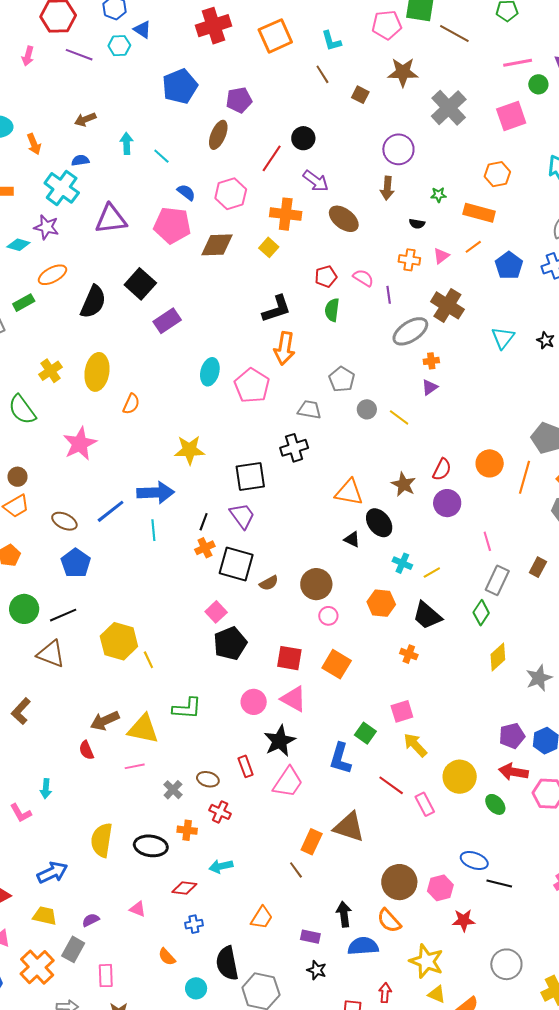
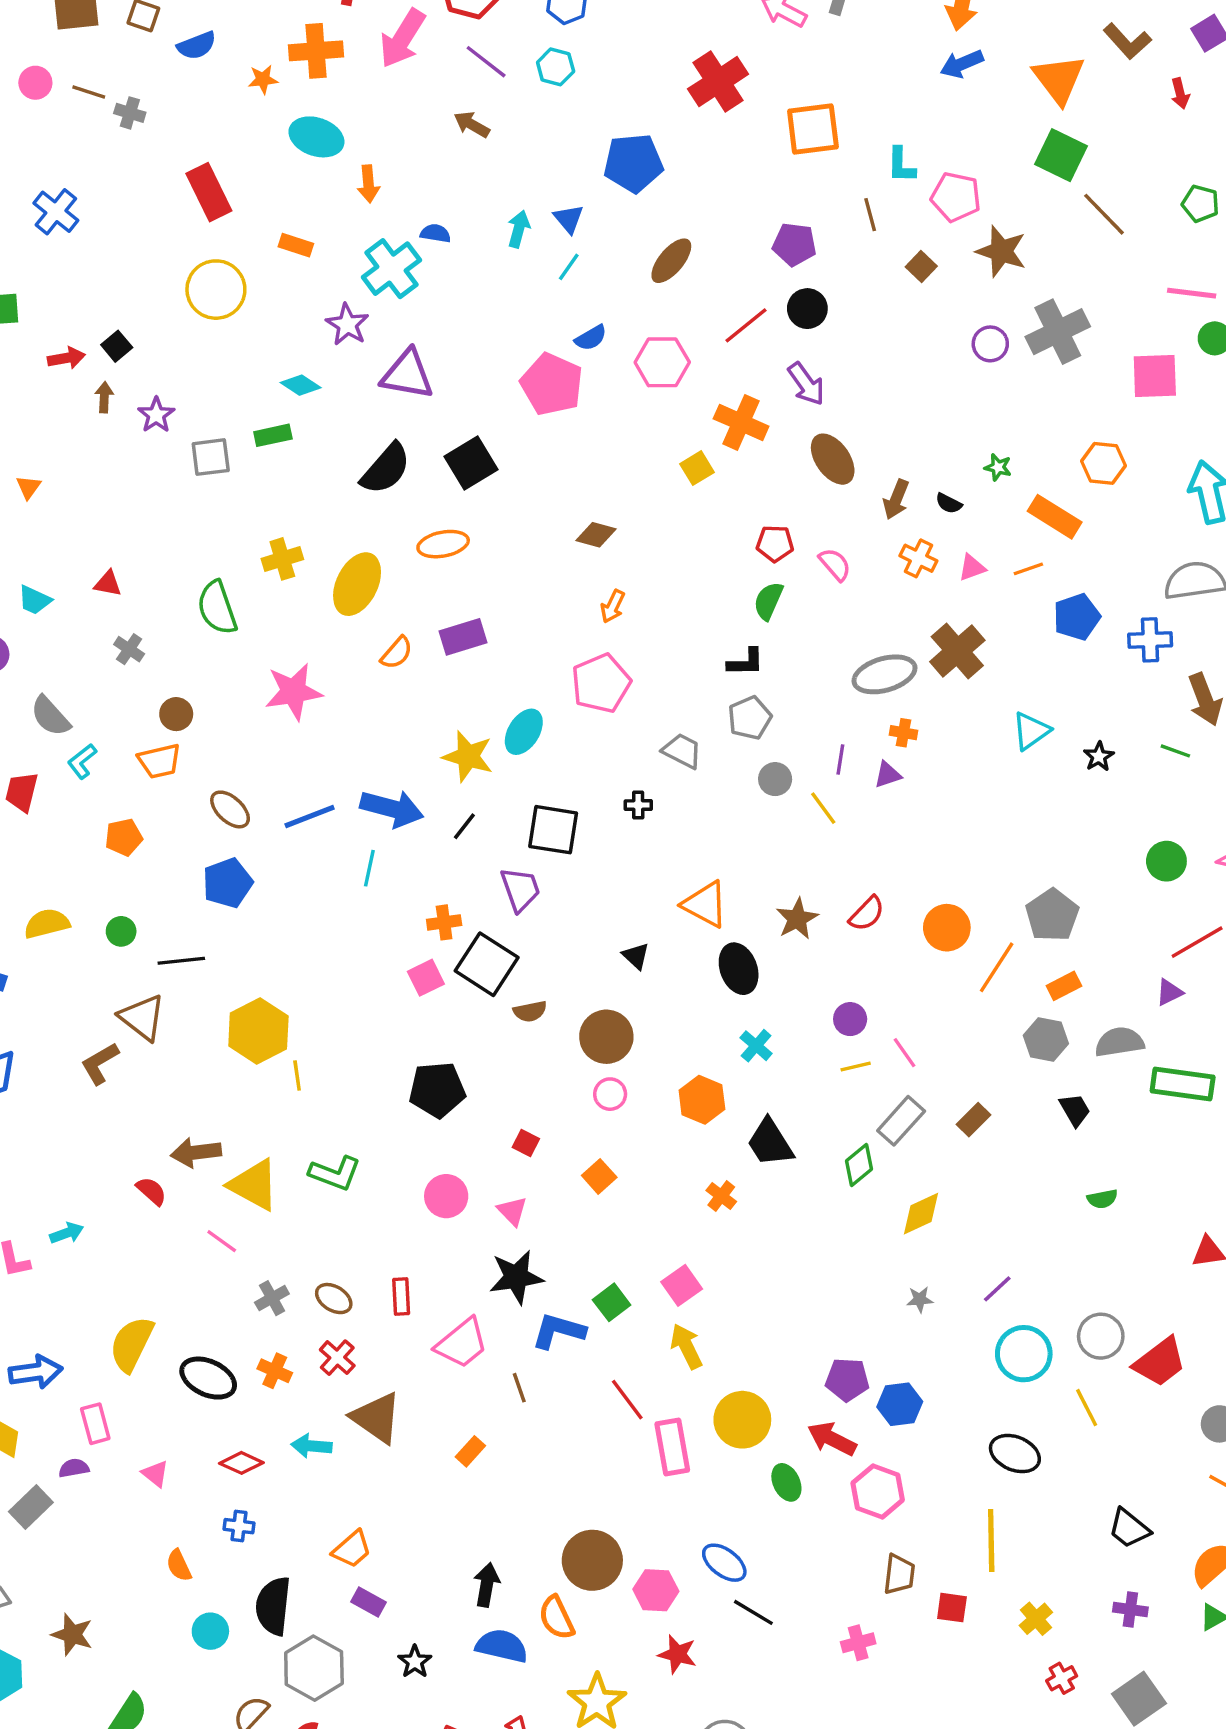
pink pentagon: (387, 25) -> (956, 197), moved
red cross: (214, 26) -> (718, 82), turned -32
blue triangle: (142, 30) -> (569, 219), moved
pink arrow: (28, 56) -> (402, 38), size x1.8
purple pentagon: (239, 100) -> (794, 244), moved
brown arrow: (85, 119) -> (472, 124), moved, turned 35
purple circle: (398, 149) -> (990, 344), moved, size x0.7
cyan line: (161, 156) -> (569, 267), turned 66
brown arrow: (387, 188) -> (896, 499), moved
blue semicircle: (186, 192) -> (591, 338), turned 96
purple triangle: (111, 219) -> (407, 375), moved
cyan diamond: (18, 245) -> (301, 385), moved
brown diamond: (217, 245) -> (596, 535), moved, size x0.7
orange ellipse: (52, 275) -> (443, 544), moved
purple line: (389, 295) -> (840, 760), moved
black L-shape: (277, 309) -> (746, 662), moved, size x0.7
purple rectangle: (167, 321) -> (463, 637), moved
orange arrow: (285, 348) -> (613, 606), moved, size x0.6
cyan ellipse: (210, 372) -> (524, 732), moved
black cross: (294, 448) -> (638, 805), size x0.6
purple circle: (447, 503) -> (850, 1019), moved, size x0.7
black line: (204, 522) -> (464, 826), moved
black triangle: (352, 539) -> (636, 956), moved
pink line: (487, 541) -> (904, 1053), turned -36
yellow line: (432, 573) -> (856, 1066), moved
green circle: (24, 609) -> (121, 931), size x0.6
pink square: (216, 612) -> (426, 978), moved
yellow diamond: (498, 657) -> (921, 1214), moved
red square: (289, 658) -> (526, 1143), size x0.6
orange square: (337, 664) -> (599, 1176), size x0.7
gray star: (539, 678) -> (920, 1299), size x0.6
pink triangle: (294, 699) -> (512, 1211), size x0.7
brown L-shape: (21, 711) -> (100, 1063), moved
pink square: (402, 711) -> (682, 1285), turned -35
black star: (280, 741) -> (516, 1277), moved
red semicircle: (86, 750) -> (151, 1191), turned 138
blue L-shape: (340, 758) -> (558, 1331), turned 72
pink line: (135, 766) -> (222, 1241), turned 30
cyan arrow: (46, 789) -> (67, 1233), turned -132
pink rectangle: (425, 804) -> (672, 1447), size x1.4
brown triangle: (349, 827) -> (377, 1418), moved
orange rectangle: (312, 842) -> (470, 1451), size x0.7
brown line: (296, 870) -> (519, 1388), moved
purple rectangle: (310, 937) -> (368, 1602), moved
pink rectangle: (106, 976) -> (95, 1424), moved, turned -30

